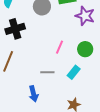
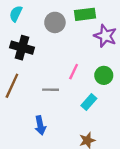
black cross: (15, 29) -> (22, 48), turned 30
gray line: (47, 72) -> (51, 90), moved

